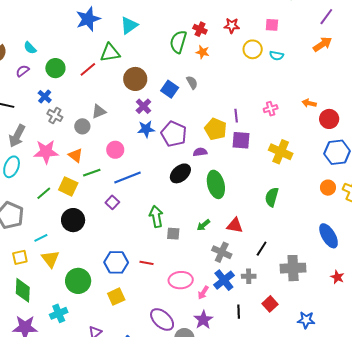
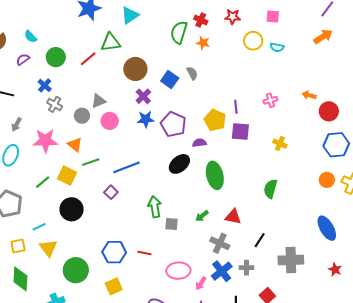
gray arrow: (17, 136) -> (16, 124), size x0.6
pink circle: (115, 150) -> (110, 121), moved
yellow cross: (281, 152) -> (280, 144), size x0.6

